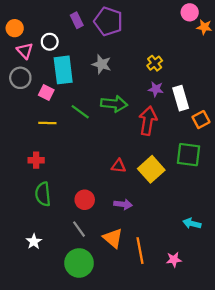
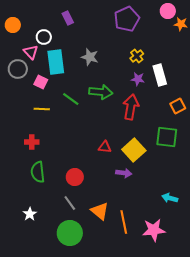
purple pentagon: (108, 21) -> (127, 19), moved, turned 30
pink triangle: (25, 51) -> (31, 52), moved
white rectangle: (181, 98) -> (160, 75), moved
purple arrow: (123, 204) -> (124, 173), moved
pink star: (174, 260) -> (154, 230), size x1.6

